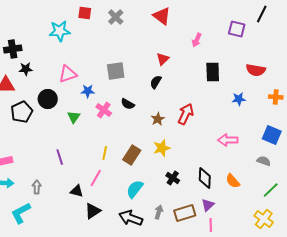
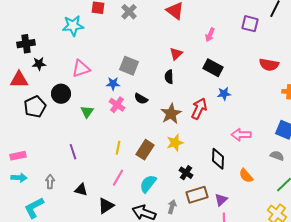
gray square: (116, 71) -> (129, 66), turned 30
black rectangle: (213, 72) -> (213, 68), moved, turned -60
black semicircle: (156, 82) -> (169, 77), turned -32
blue star: (88, 91) -> (113, 84), moved
blue star: (239, 99) -> (224, 94), moved
brown star: (158, 119) -> (171, 114), size x1.5
pink line: (96, 178) -> (118, 178), moved
black diamond: (205, 178) -> (218, 159), moved
black triangle: (77, 191) -> (81, 190), moved
brown rectangle: (185, 213) -> (197, 195), moved

